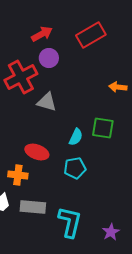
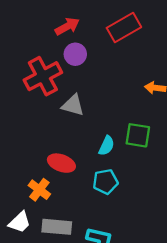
orange cross: (18, 175) -> (39, 190), turned 30

